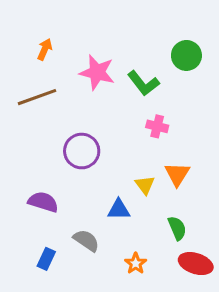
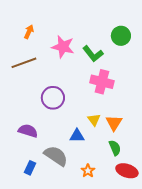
pink cross: (157, 126) -> (102, 82), size x1.6
orange triangle: (177, 174) -> (114, 123), moved
gray semicircle: (86, 240) -> (56, 156), size x1.4

